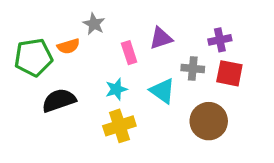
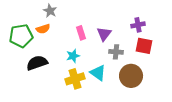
gray star: (94, 24) -> (50, 11), moved
purple triangle: (161, 38) -> (104, 34), moved, turned -35
gray cross: (193, 69) -> (116, 52), moved
cyan triangle: (163, 91) -> (98, 73), moved

